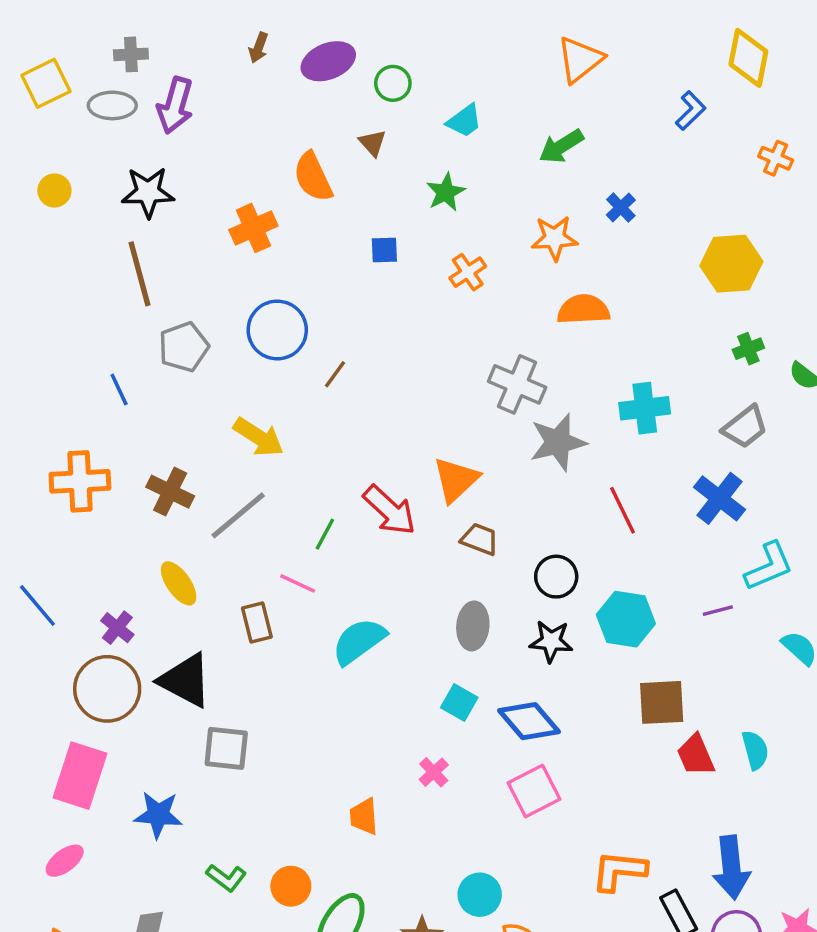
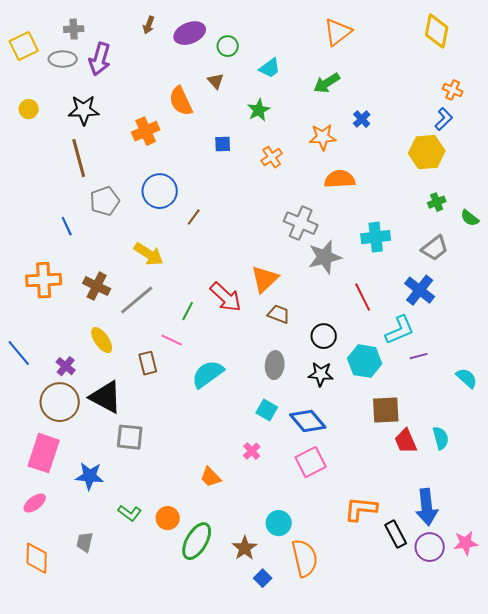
blue L-shape: (691, 111) -> (444, 119), moved
cyan L-shape: (769, 566) -> (400, 330), moved
orange trapezoid: (364, 816) -> (211, 477), turned -40

